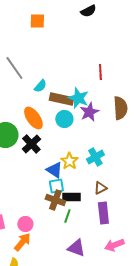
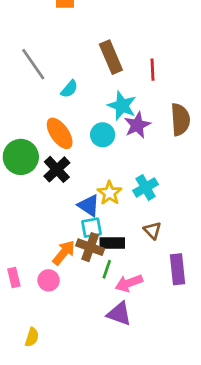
brown rectangle: (61, 99) -> (111, 57), moved, turned 55
brown triangle: (100, 188) -> (153, 230), turned -48
purple rectangle: (103, 213) -> (177, 269), moved
orange arrow: (22, 242) -> (64, 253), moved
pink arrow: (114, 245) -> (129, 283), moved

